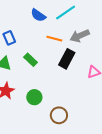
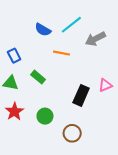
gray arrow: (80, 36) -> (95, 39), moved
black rectangle: (67, 59) -> (81, 95), moved

